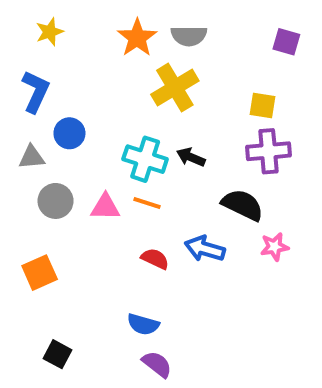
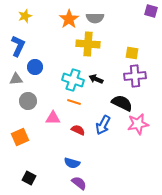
purple square: (286, 42) -> (151, 11), moved
yellow cross: (175, 88) -> (88, 44), turned 35
pink triangle: (105, 207) -> (53, 118), moved
pink star: (274, 247) -> (138, 124), size x1.5
blue arrow: (205, 249) -> (103, 125), turned -78

